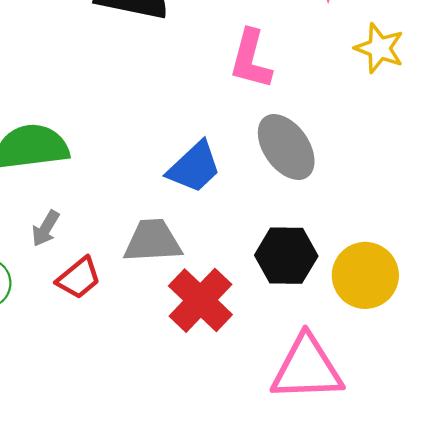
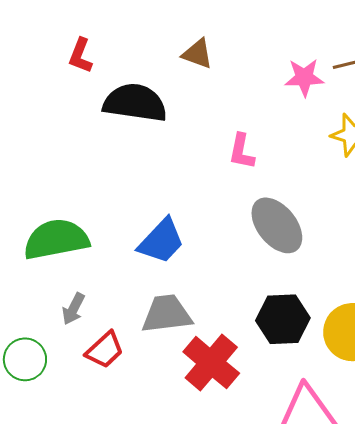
pink L-shape: (251, 59) -> (242, 151), size x0.7
blue trapezoid: (194, 167) -> (161, 241), moved

